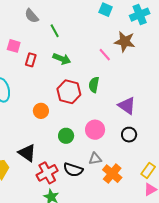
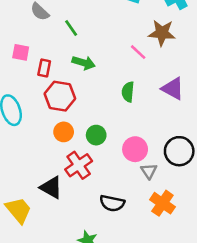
red hexagon: (69, 92) -> (60, 96), moved
purple triangle: (127, 106) -> (173, 89), moved
black circle: (129, 135) -> (179, 151), size x1.5
green circle: (66, 136) -> (96, 135), moved
gray triangle: (95, 159) -> (149, 171), moved, turned -48
red cross: (47, 173) -> (79, 165), moved

